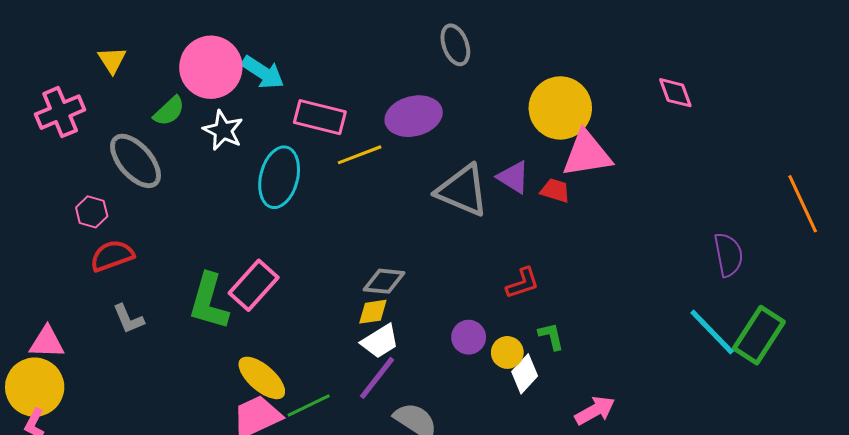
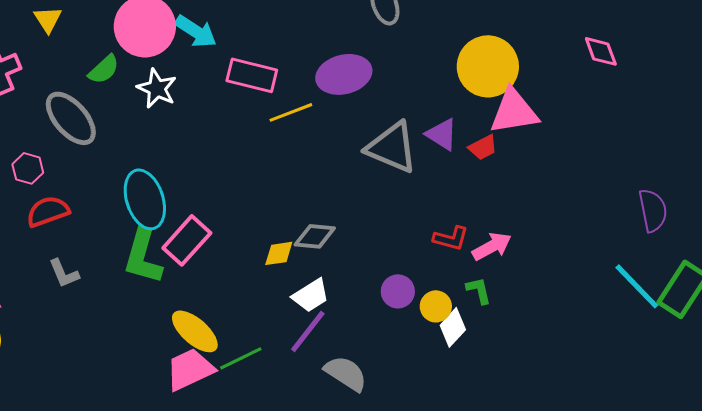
cyan ellipse: (279, 177) -> (145, 199), moved, turned -32
red trapezoid: (555, 190) -> (483, 147), turned 136
red L-shape: (523, 283) -> (451, 238), turned 33
yellow diamond: (373, 312) -> (279, 253), moved
pink arrow: (595, 411) -> (492, 246), moved

